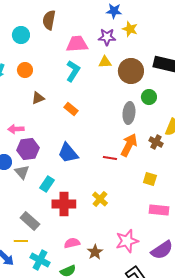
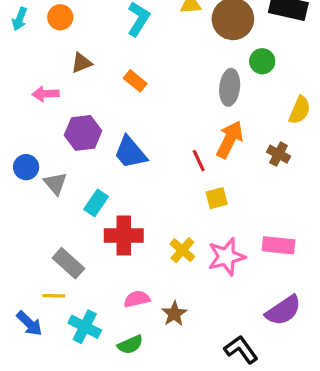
pink arrow: (16, 129) -> (46, 94), moved
brown cross: (156, 142) -> (278, 154), moved
purple hexagon: (28, 149) -> (83, 133), moved
red line: (110, 158) -> (199, 161), turned 56
yellow square: (150, 179) -> (217, 198), moved, turned -32
yellow cross: (100, 199) -> (182, 250), moved
pink star: (127, 241) -> (226, 257), moved

